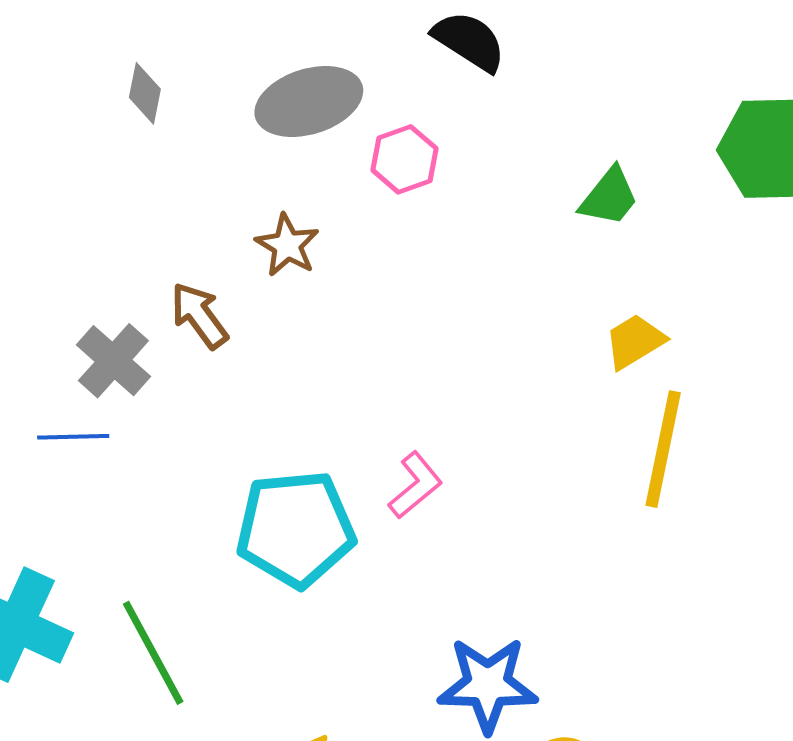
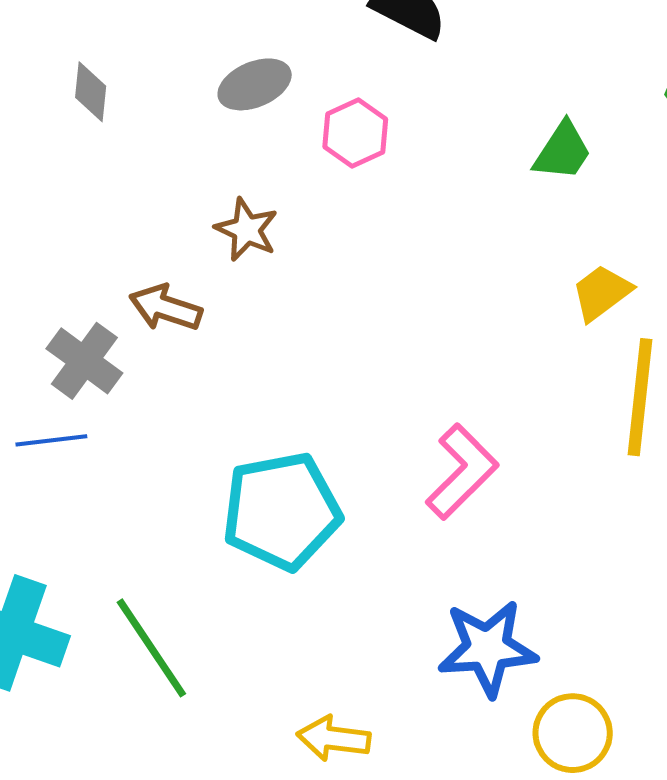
gray ellipse: (309, 101) -> (255, 84), size x0.7
brown arrow: (199, 315) -> (166, 308), turned -30
pink L-shape: (415, 485) -> (462, 472), moved, size x1.4

